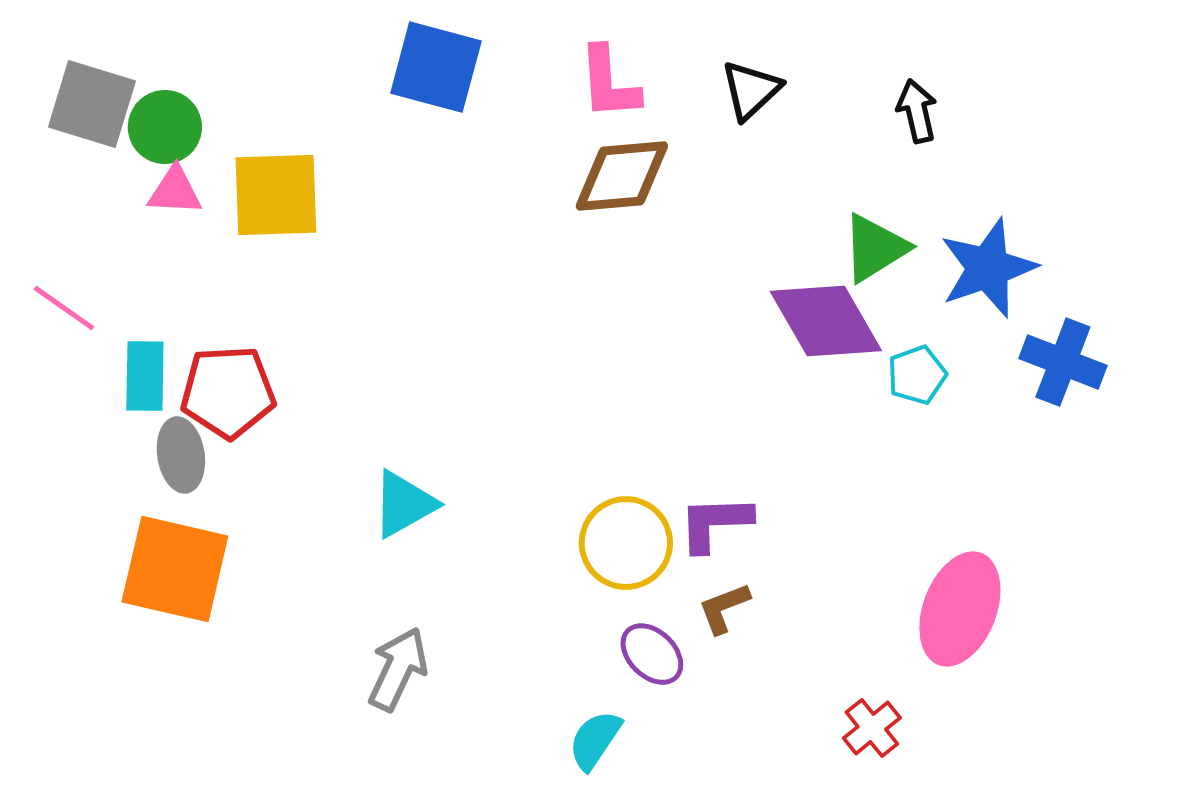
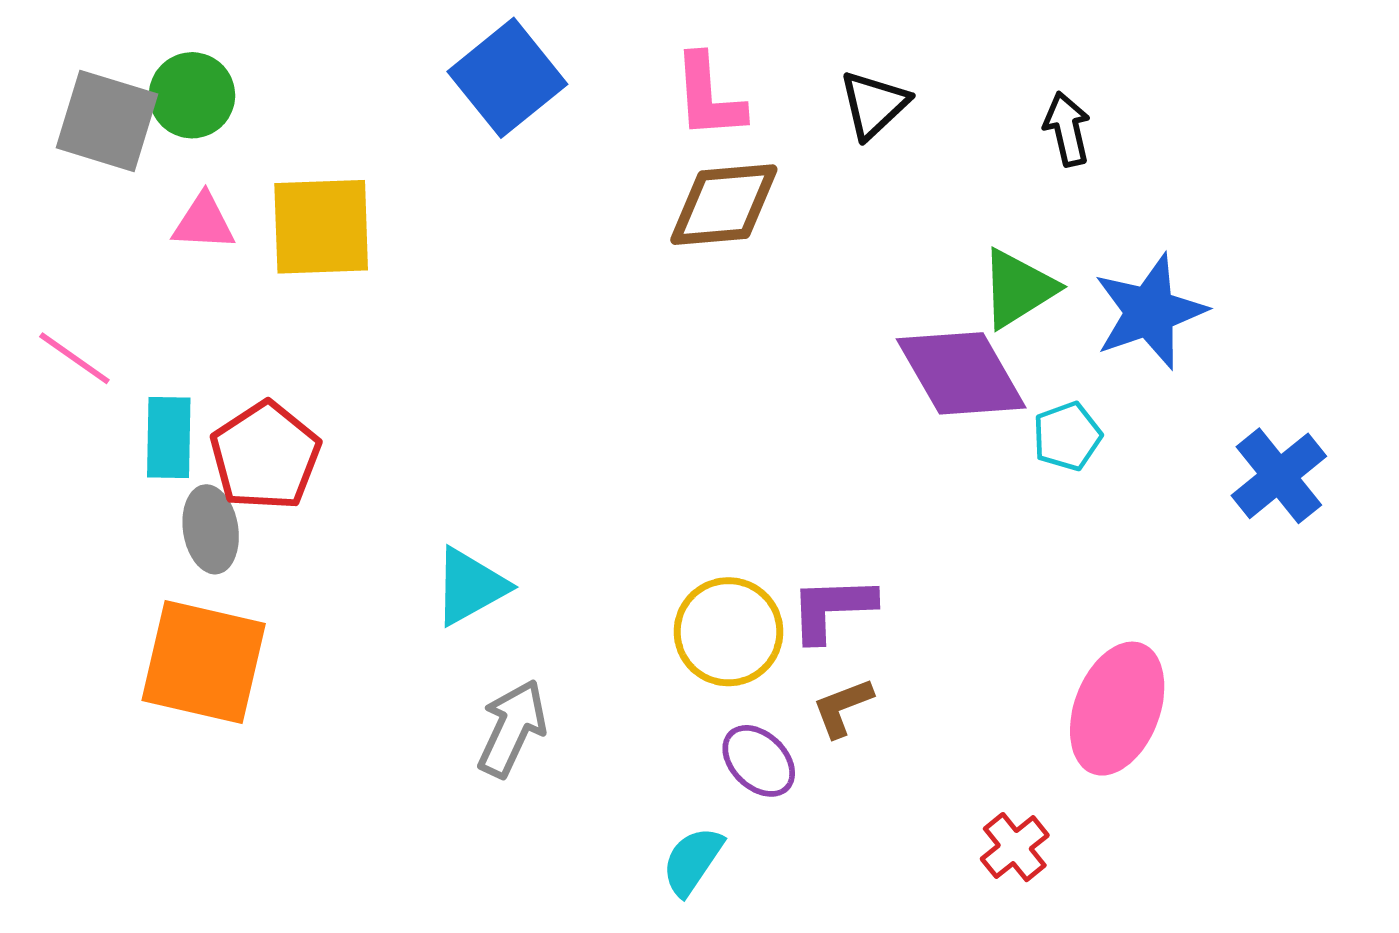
blue square: (436, 67) -> (507, 78), turned 36
green circle: (165, 127) -> (192, 95), moved
blue cross: (1063, 362) -> (1279, 476), moved, turned 30
red pentagon: (228, 392) -> (265, 456), turned -30
gray arrow: (398, 669) -> (512, 728), moved

